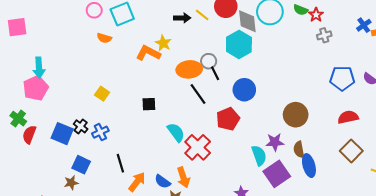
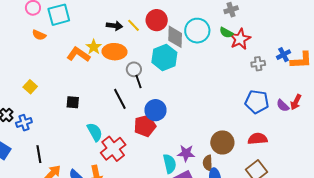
red star: (316, 15) -> (240, 39), size x1.5
gray cross: (324, 35) -> (258, 64), moved
orange ellipse: (189, 69) -> (115, 52), moved
blue circle: (244, 90) -> (155, 110), moved
brown circle: (296, 115) -> (222, 142), moved

